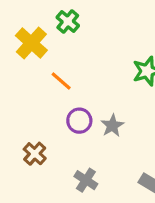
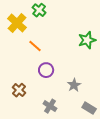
gray star: (112, 126) -> (74, 85), moved

